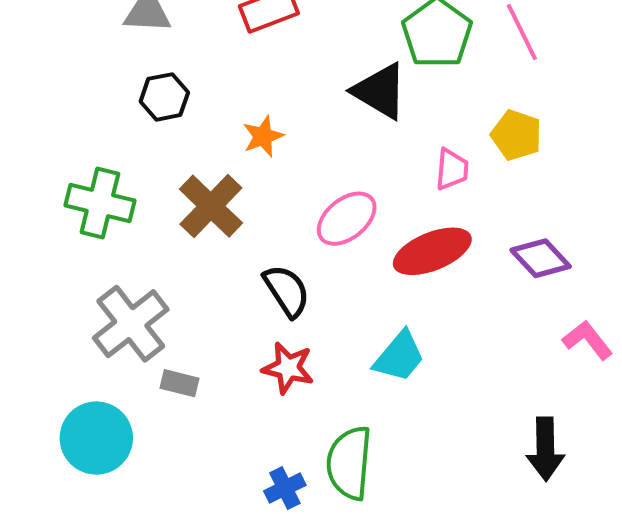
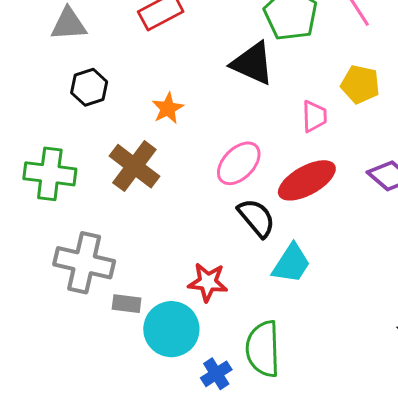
black semicircle: (287, 291) -> (256, 218), moved
gray cross: (131, 324) -> (84, 263), turned -32
cyan circle: (96, 438) -> (171, 329), moved

